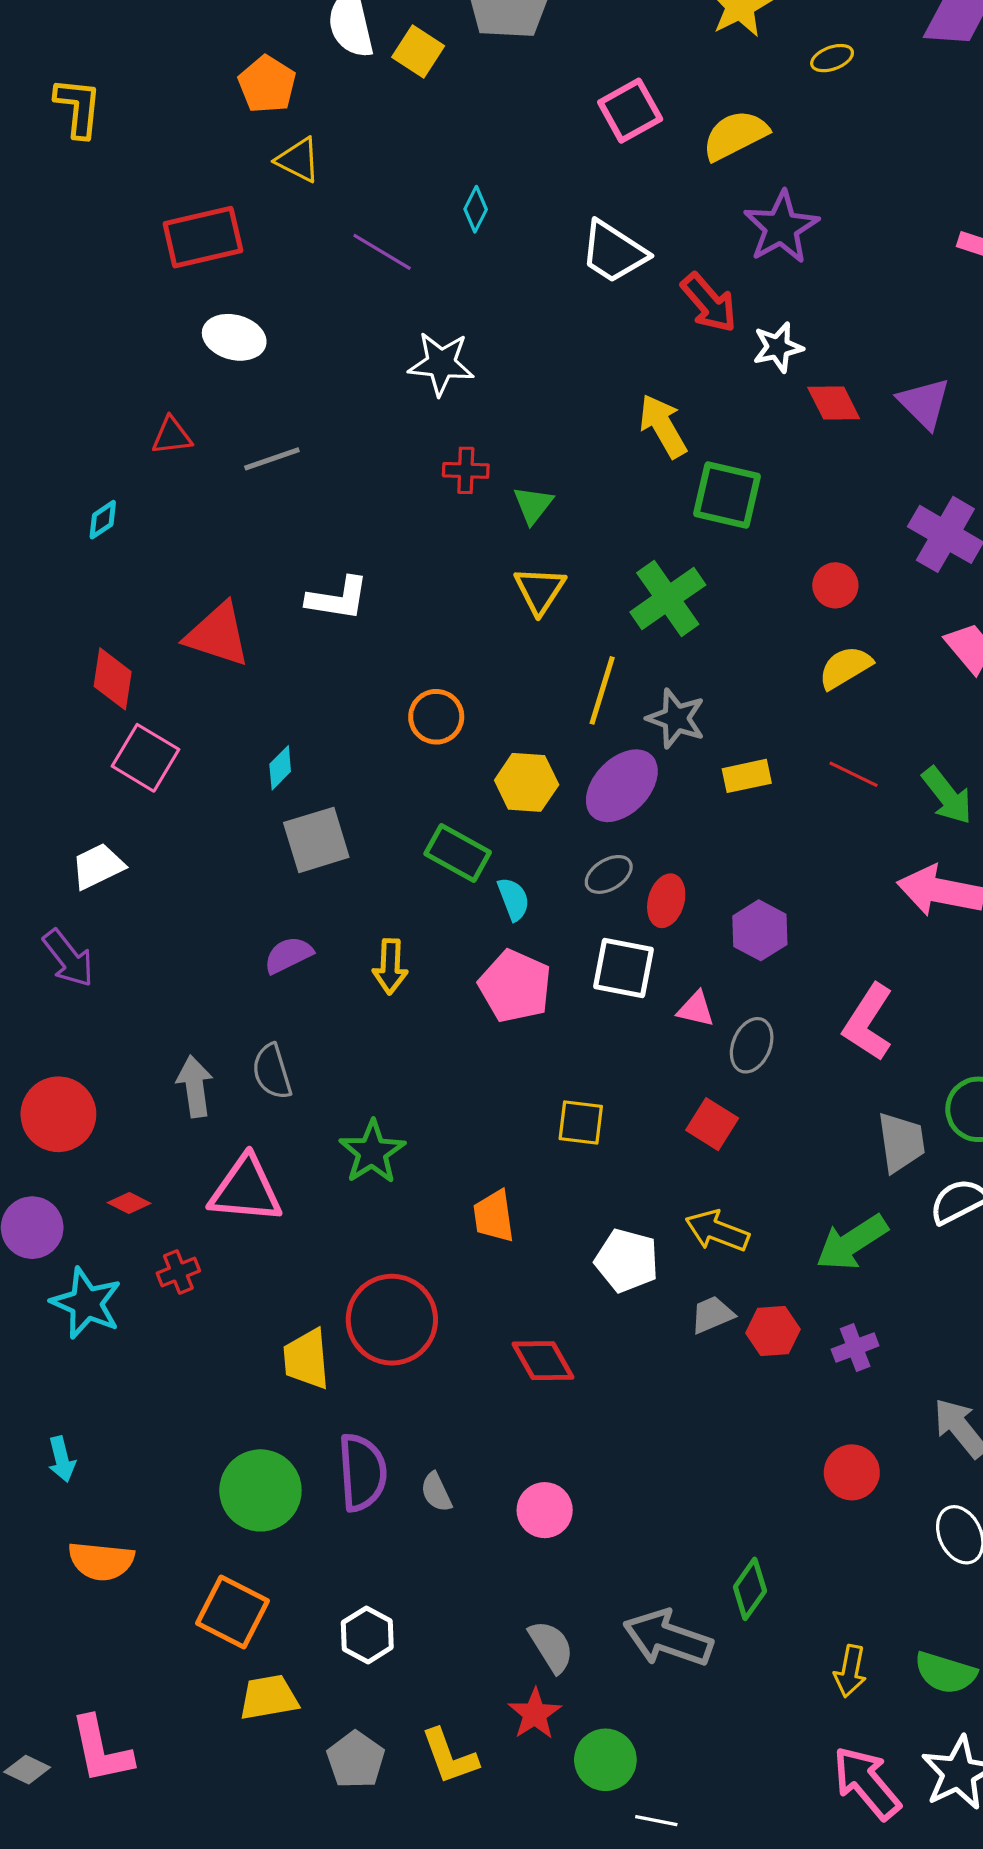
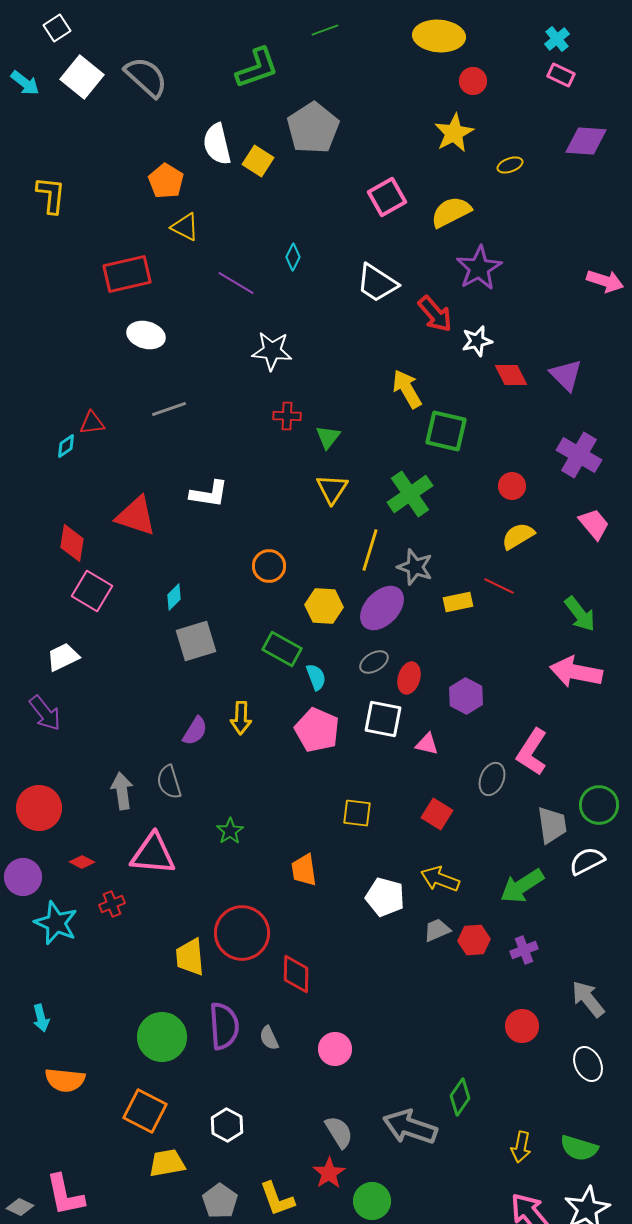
red triangle: (172, 436) -> (92, 423), moved
red line: (853, 774) -> (499, 586), moved
purple semicircle: (288, 955) -> (195, 731), moved, turned 148
gray ellipse: (752, 1045) -> (492, 779), moved
green star: (372, 1152) -> (230, 831), size x0.7
red diamond: (543, 1361) -> (296, 974), moved, turned 30

